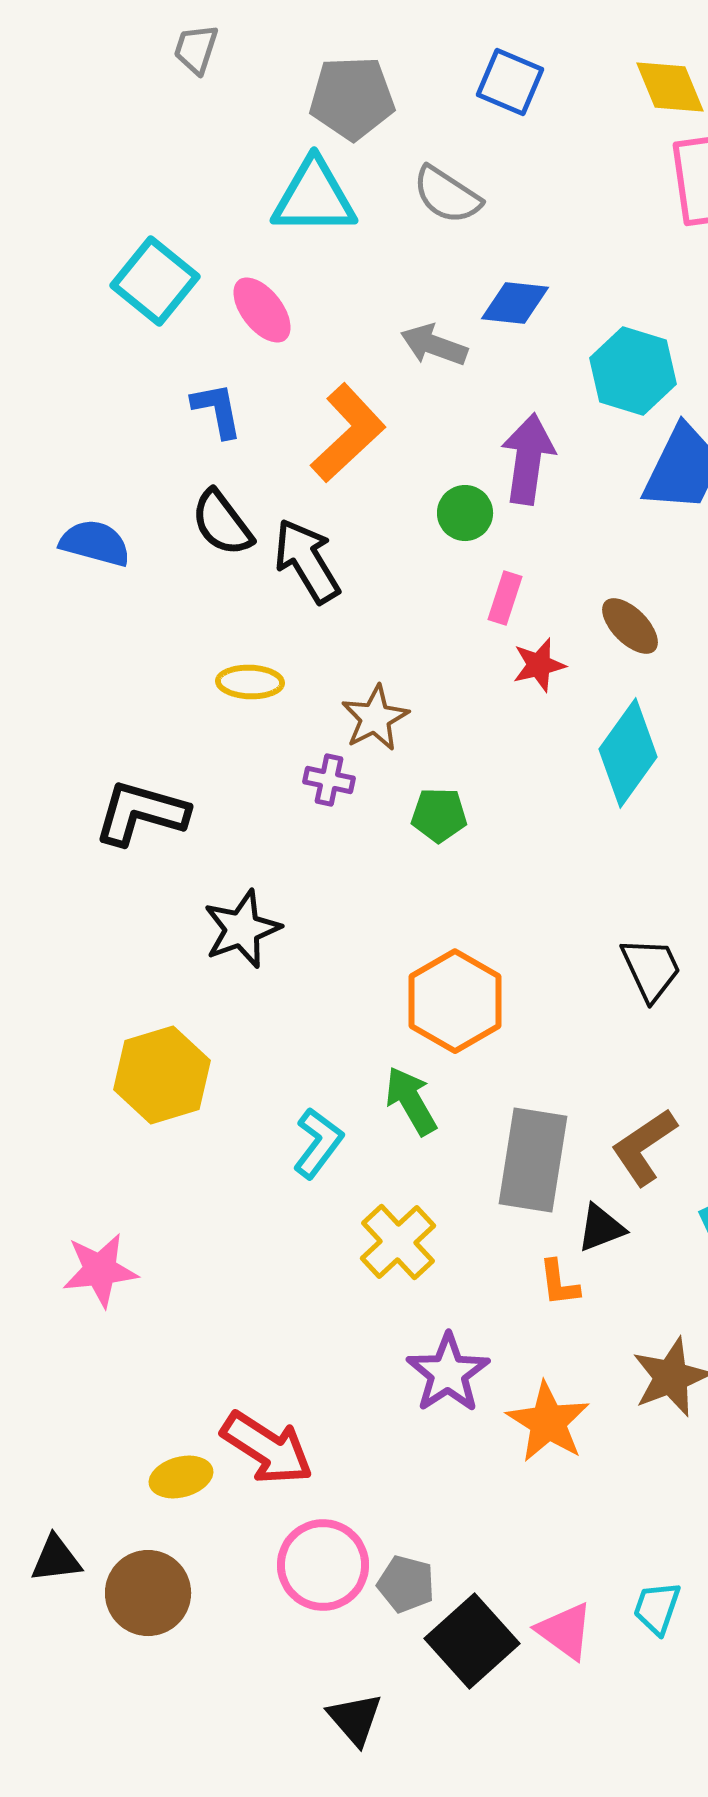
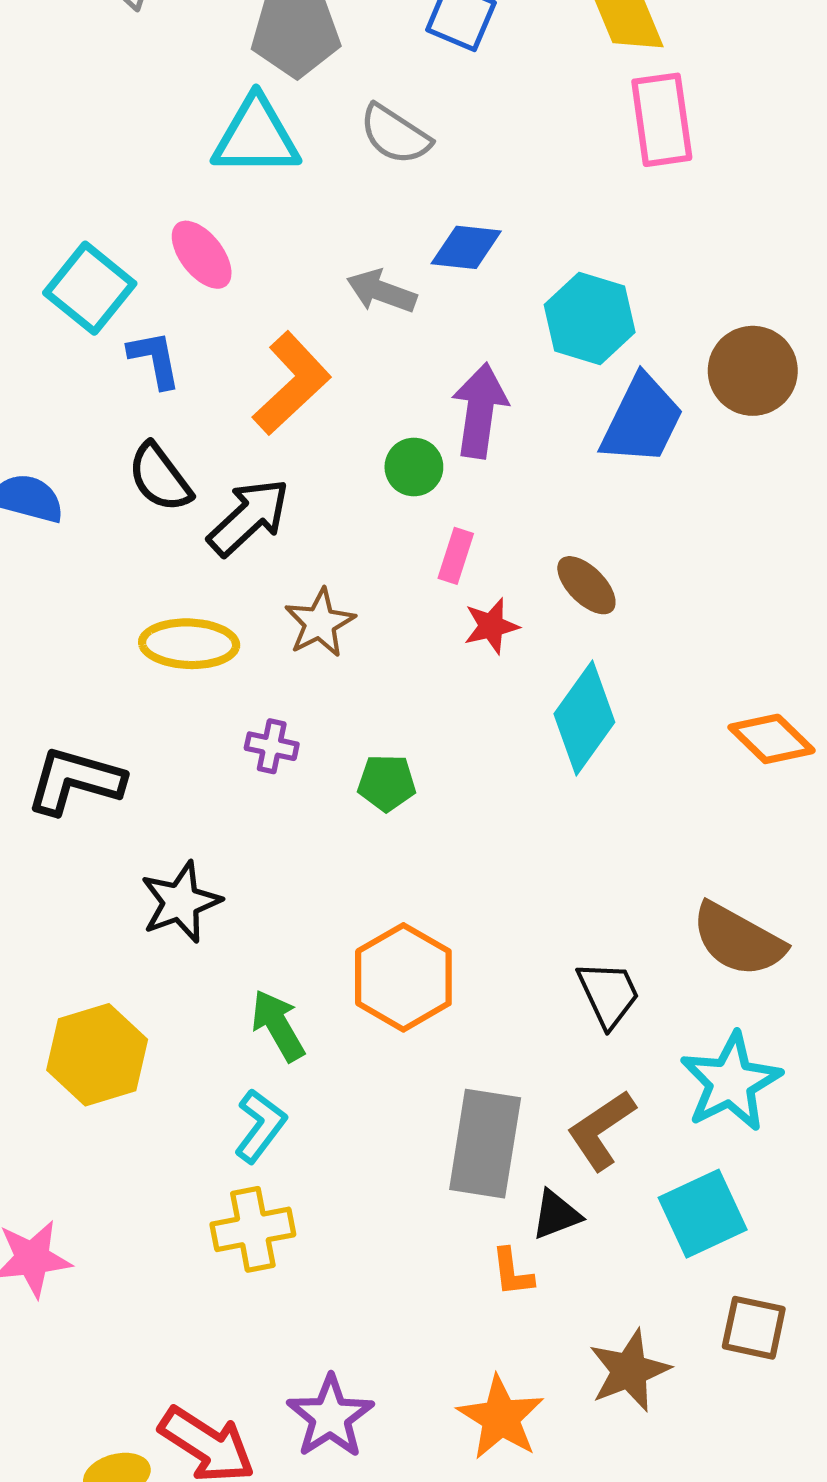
cyan square: (155, 281) -> (90, 288), moved
black arrow: (307, 561) -> (249, 517), turned 78
yellow ellipse: (250, 682) -> (189, 644), size x1.4
brown star: (375, 718) -> (320, 623), moved
black trapezoid: (651, 969) -> (608, 994), moved
green arrow: (411, 1101) -> (278, 1025), moved
yellow cross: (398, 1242) -> (253, 1229), moved, turned 32
purple star: (448, 1373) -> (330, 1417), moved

